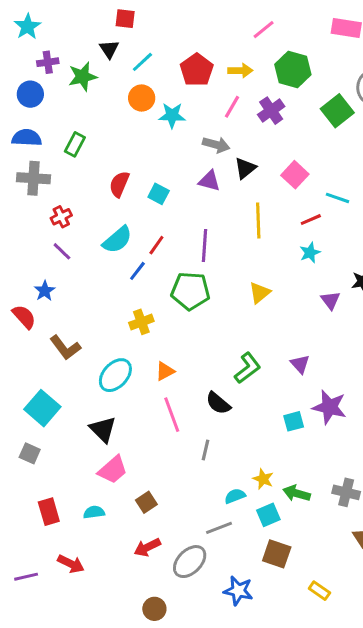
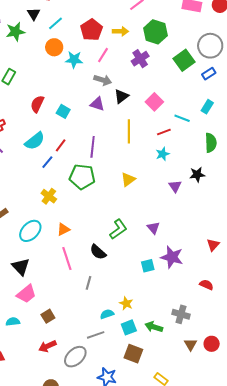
pink line: (232, 107) -> (103, 55), moved
yellow cross: (141, 322) -> (49, 196), turned -35
green arrow: (297, 493) -> (154, 327), moved

